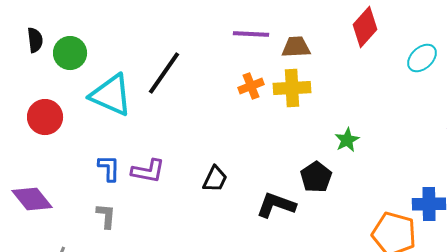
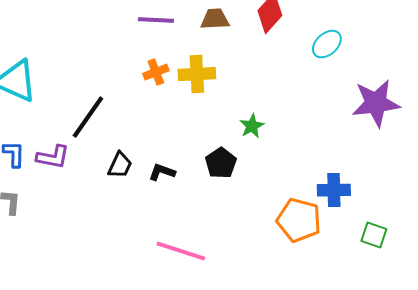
brown trapezoid: (296, 47) -> (215, 19), moved
black line: (164, 73) -> (88, 117), moved
black L-shape: (276, 205) -> (162, 172), moved, size x0.7

